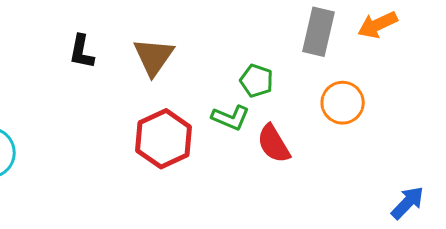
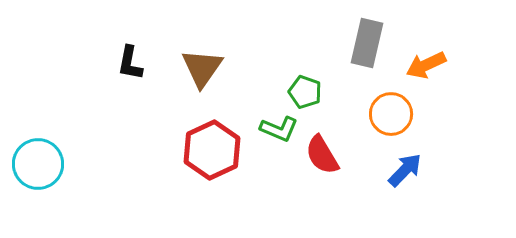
orange arrow: (378, 25) -> (426, 65), moved
blue arrow: (408, 203) -> (405, 170), moved

